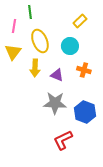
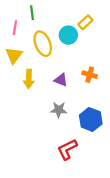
cyan circle: (70, 46) -> (68, 35), moved
yellow arrow: (35, 68) -> (29, 79), moved
gray star: (55, 103) -> (59, 110), size x0.7

